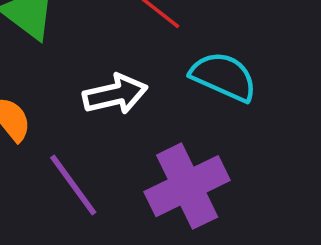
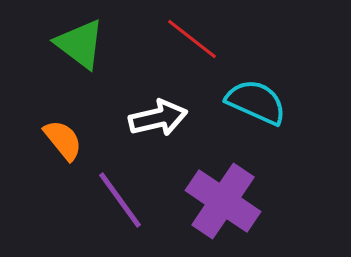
purple cross: (187, 186) -> (223, 201), turned -30

